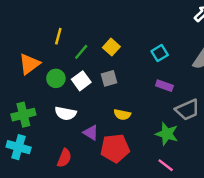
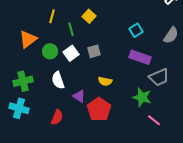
yellow square: (111, 47) -> (89, 16), moved
green line: (81, 52) -> (71, 29), turned -56
purple rectangle: (164, 86) -> (140, 57), size x1.5
white semicircle: (66, 113) -> (58, 80), turned 60
red pentagon: (115, 148) -> (99, 109), turned -30
pink line: (166, 165) -> (154, 120), moved

